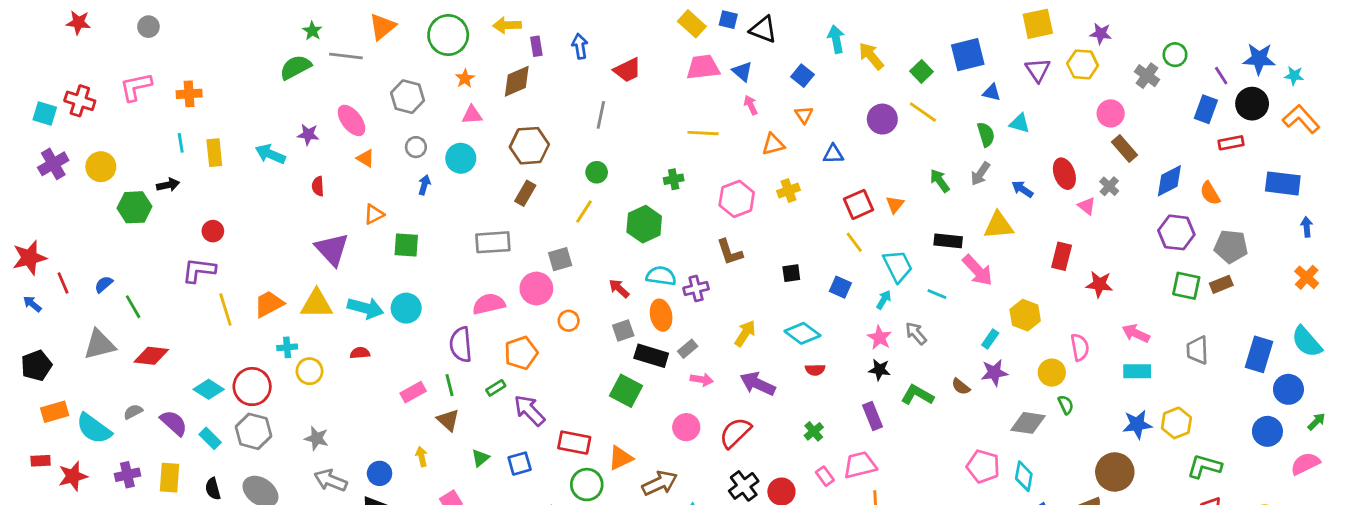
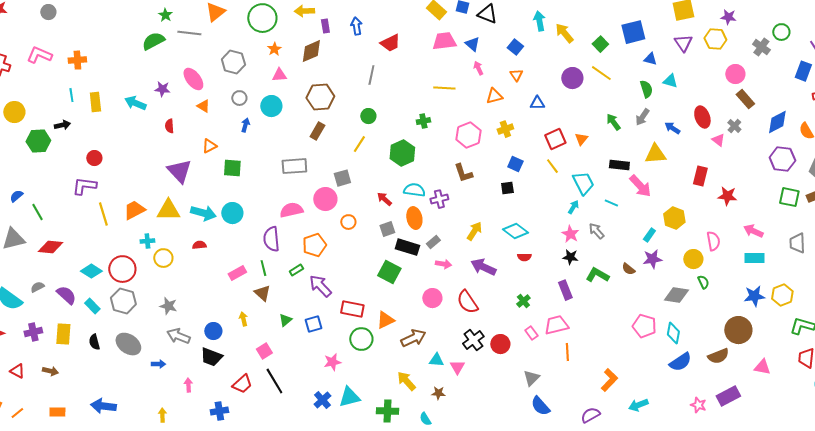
pink L-shape: (136, 87) -> (39, 55), turned 35
blue square: (840, 287) -> (515, 164), moved
red semicircle: (735, 433) -> (467, 302), turned -80

